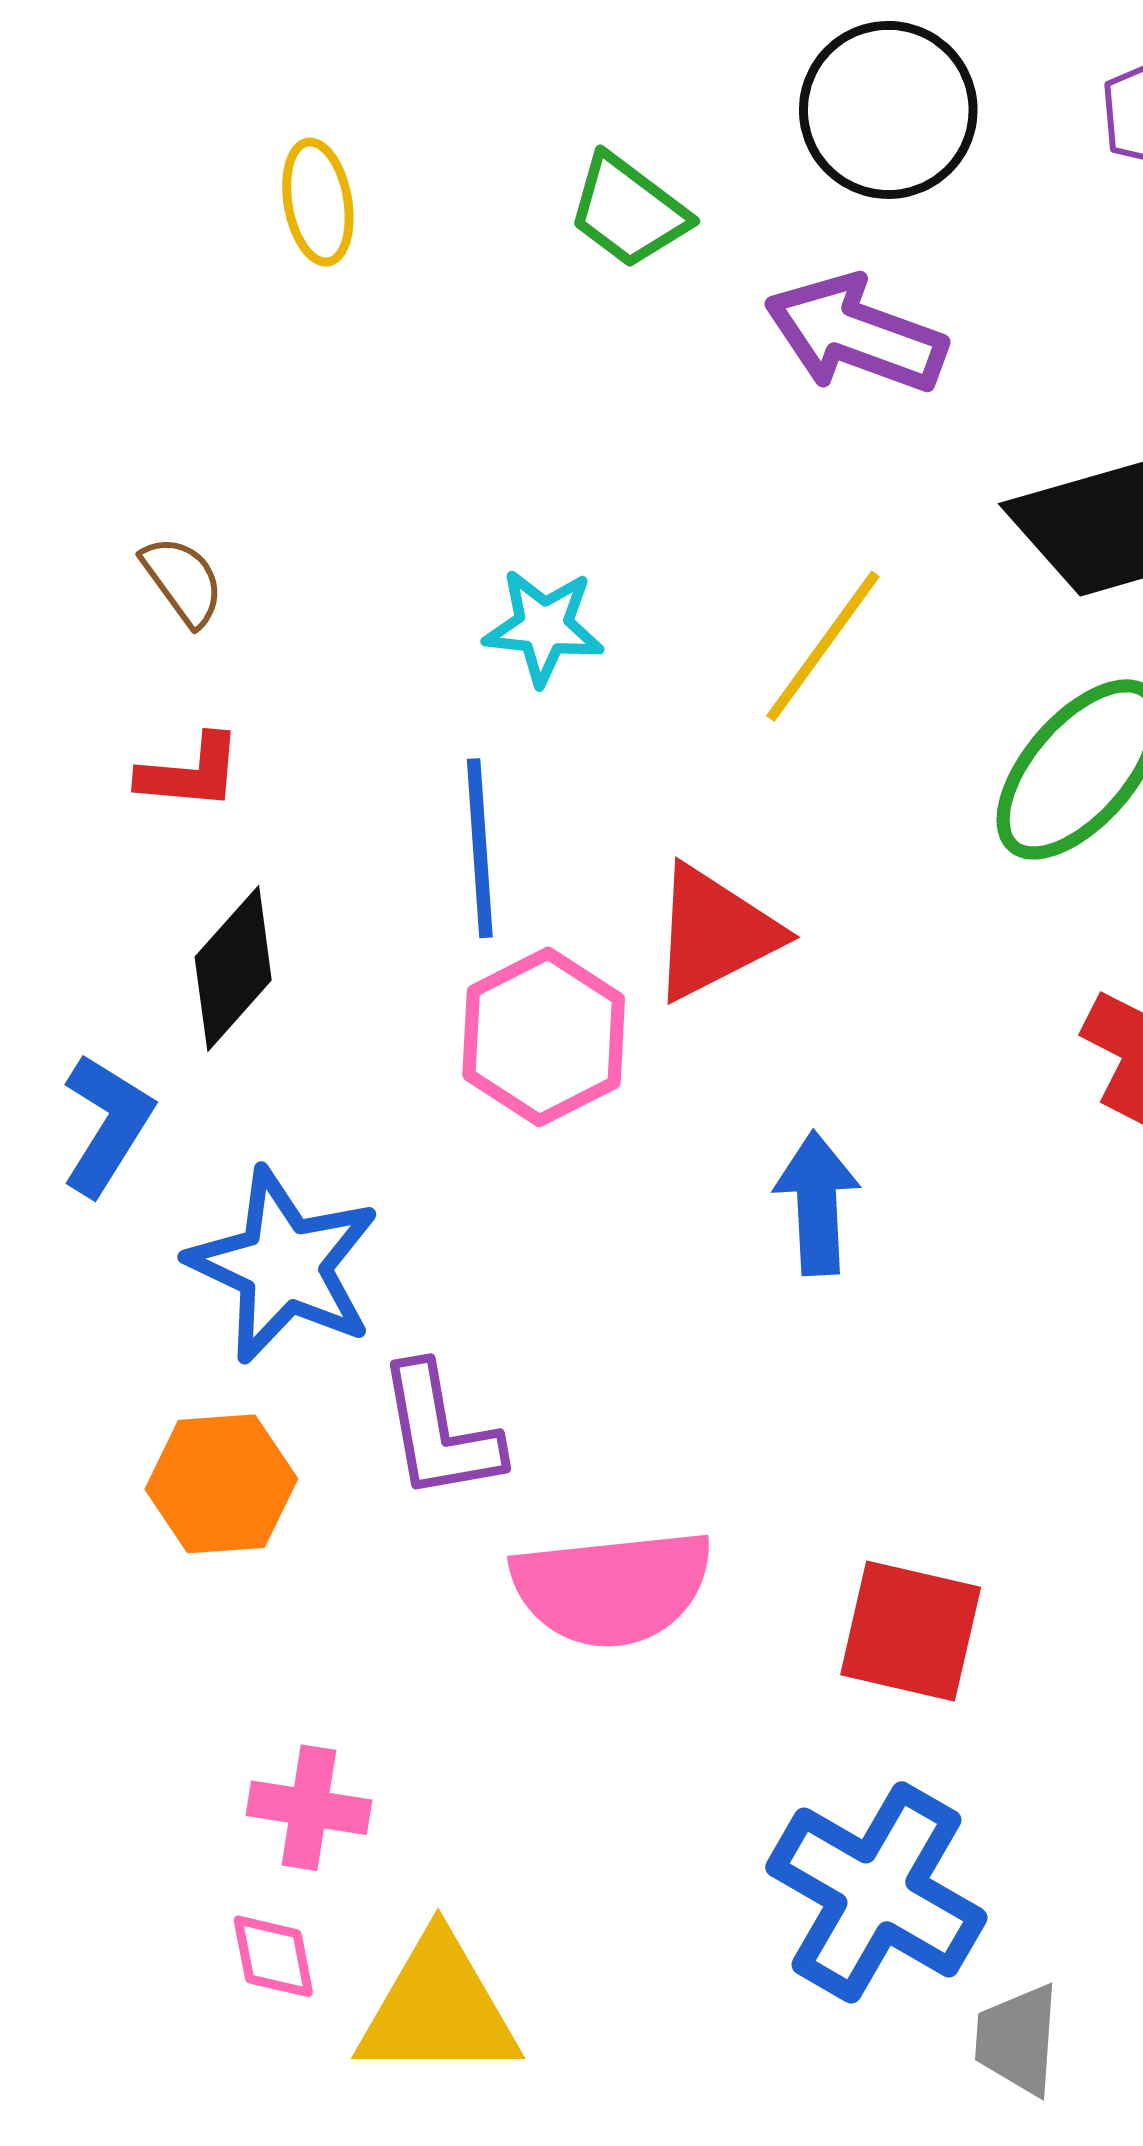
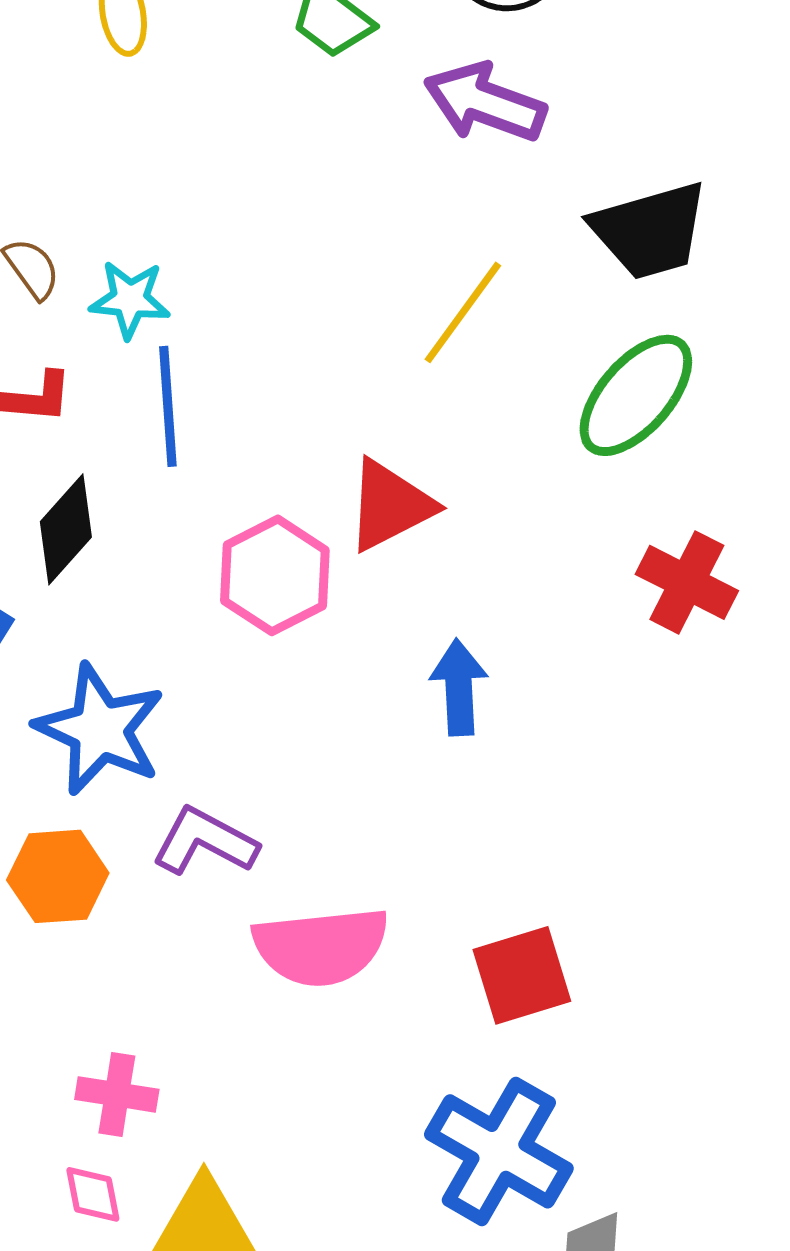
cyan star: (544, 627) -> (130, 299), moved
blue line: (480, 848) -> (168, 406), moved
purple L-shape: (440, 1432) -> (205, 841), turned 128
red square: (911, 1631) -> (522, 975), turned -30

